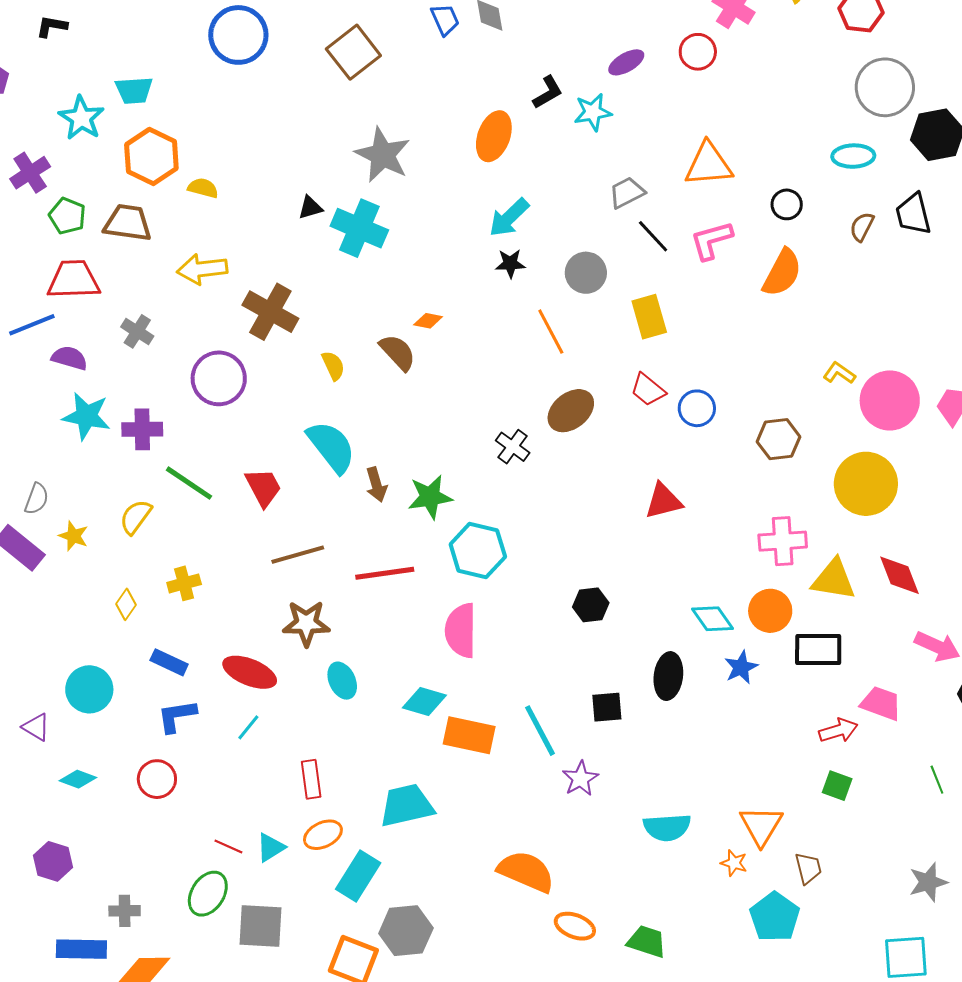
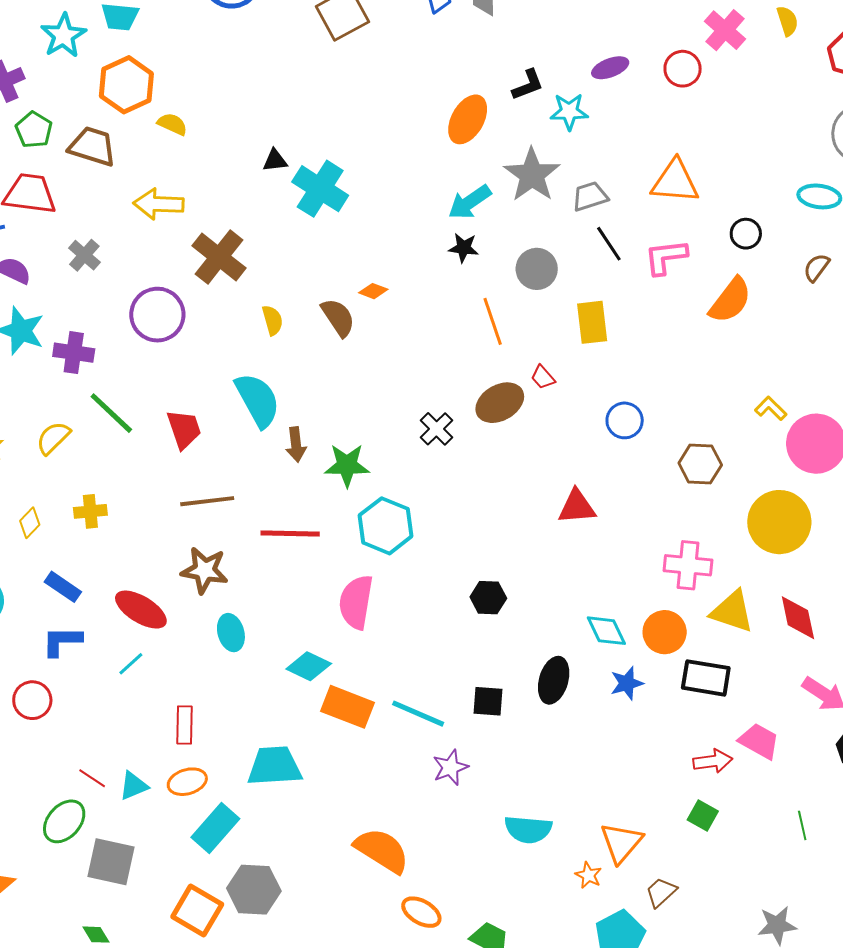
gray star: (383, 155) -> (532, 175), moved
red trapezoid: (648, 390) -> (543, 377), moved, size x0.7
cyan line: (540, 731) -> (418, 714), turned -48
brown trapezoid: (808, 868) -> (661, 892), turned -128

